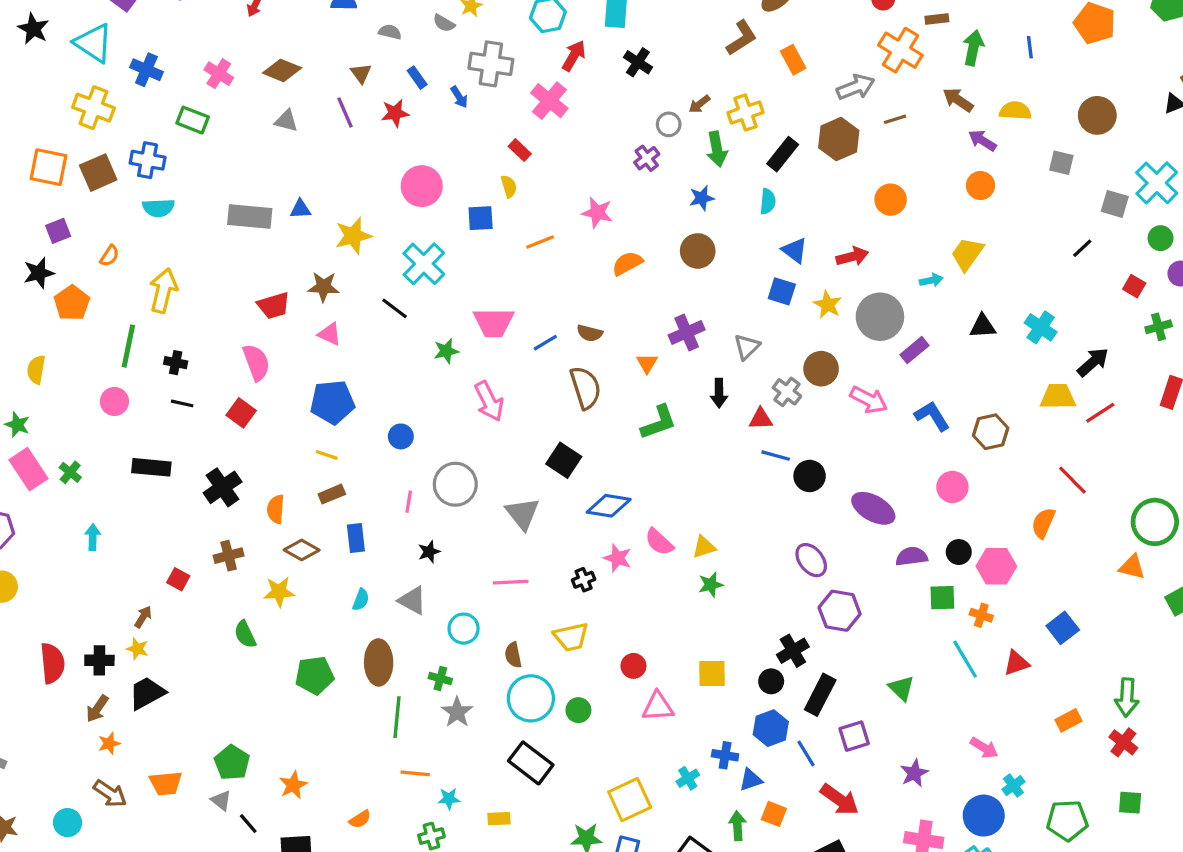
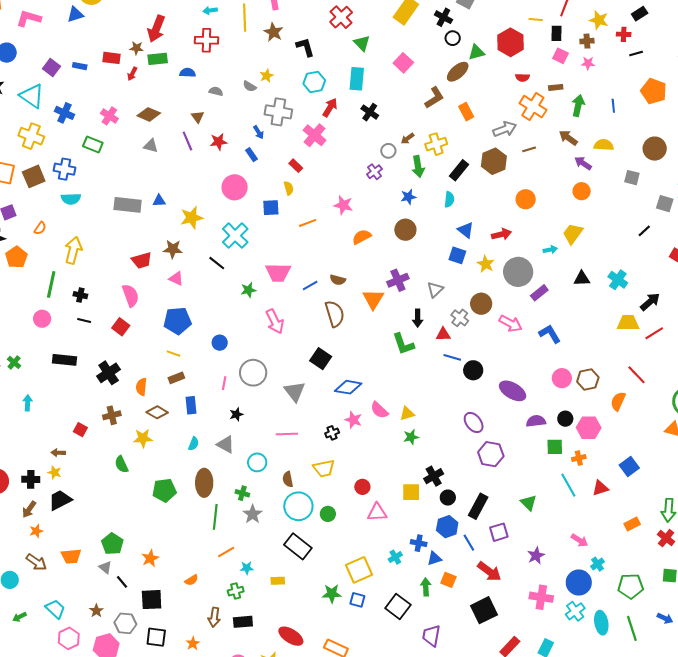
blue rectangle: (417, 78) -> (251, 155), moved
orange triangle: (647, 363) -> (373, 299), size x1.6
green L-shape: (659, 422) -> (403, 344), moved, turned 90
brown hexagon: (991, 432) -> (588, 379), moved
orange cross: (981, 615) -> (579, 458), turned -32
brown arrow: (143, 617) -> (58, 453), turned -120
black cross: (793, 651) -> (434, 476), moved
orange line: (415, 773) -> (226, 552), turned -36

